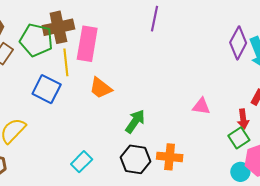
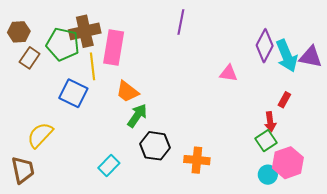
pink triangle: (201, 106) -> (228, 73), moved
green arrow: (135, 121) -> (137, 116), moved
black hexagon: (136, 159) -> (155, 146), moved

